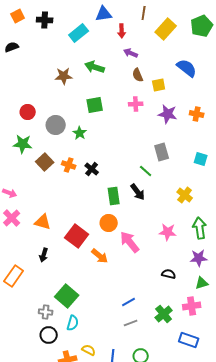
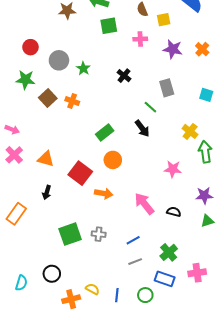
green square: (95, 105) -> (109, 26), moved
orange cross: (197, 114) -> (202, 49), turned 32
black cross: (92, 169) -> (124, 76), moved
green rectangle: (114, 196) -> (105, 132), moved, turned 60
green arrow: (200, 228) -> (205, 152), moved
pink arrow: (130, 242) -> (144, 204), moved
orange arrow: (100, 256) -> (104, 193), turned -30
green square: (67, 296) -> (70, 234), turned 30
pink cross: (192, 306) -> (197, 273), moved
gray cross: (46, 312) -> (99, 234), moved
cyan semicircle: (73, 323) -> (21, 283), moved
blue rectangle: (189, 340) -> (165, 279), moved

